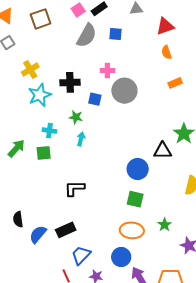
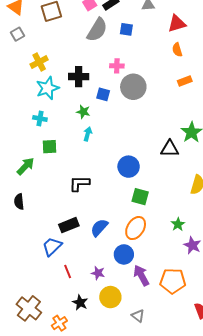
cyan cross: (49, 131) -> (40, 119), moved
green arrow: (16, 148) -> (26, 166), moved
blue circle: (138, 169) -> (129, 167), moved
black semicircle: (18, 219) -> (19, 202), moved
green star: (165, 225) -> (178, 224), moved
orange ellipse: (132, 230) -> (136, 228), turned -65
blue semicircle: (38, 234) -> (99, 228), moved
blue trapezoid: (81, 255) -> (52, 246), moved

